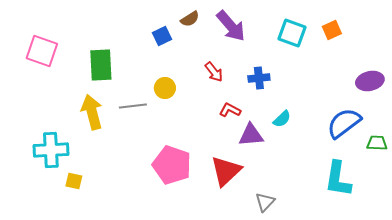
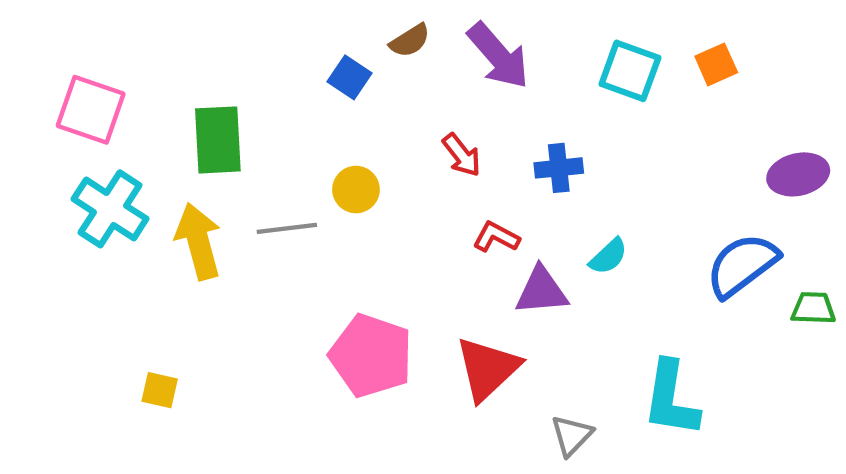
blue square: (162, 36) -> (349, 77), turned -30
cyan cross: (51, 150) -> (110, 209), moved, turned 36
cyan L-shape: (338, 179) -> (671, 399), moved

